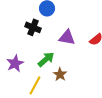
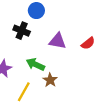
green arrow: (46, 59) -> (35, 64), turned -114

